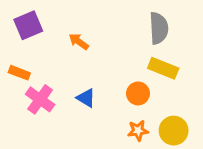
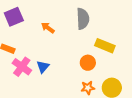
gray semicircle: (159, 28) -> (83, 19), moved
blue triangle: (86, 98) -> (43, 67), moved, turned 40

